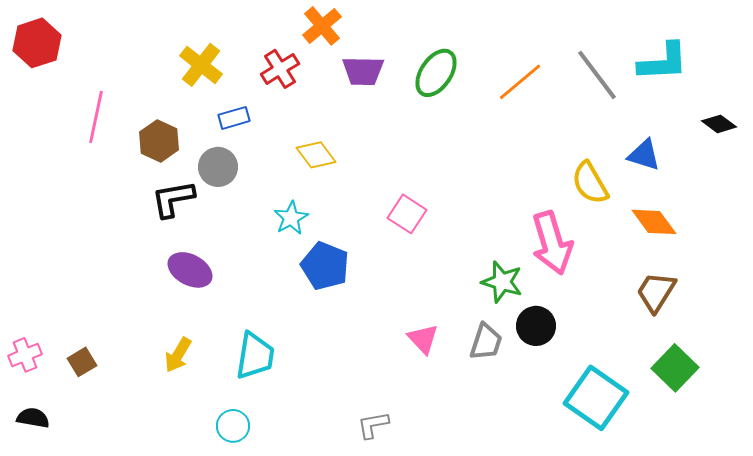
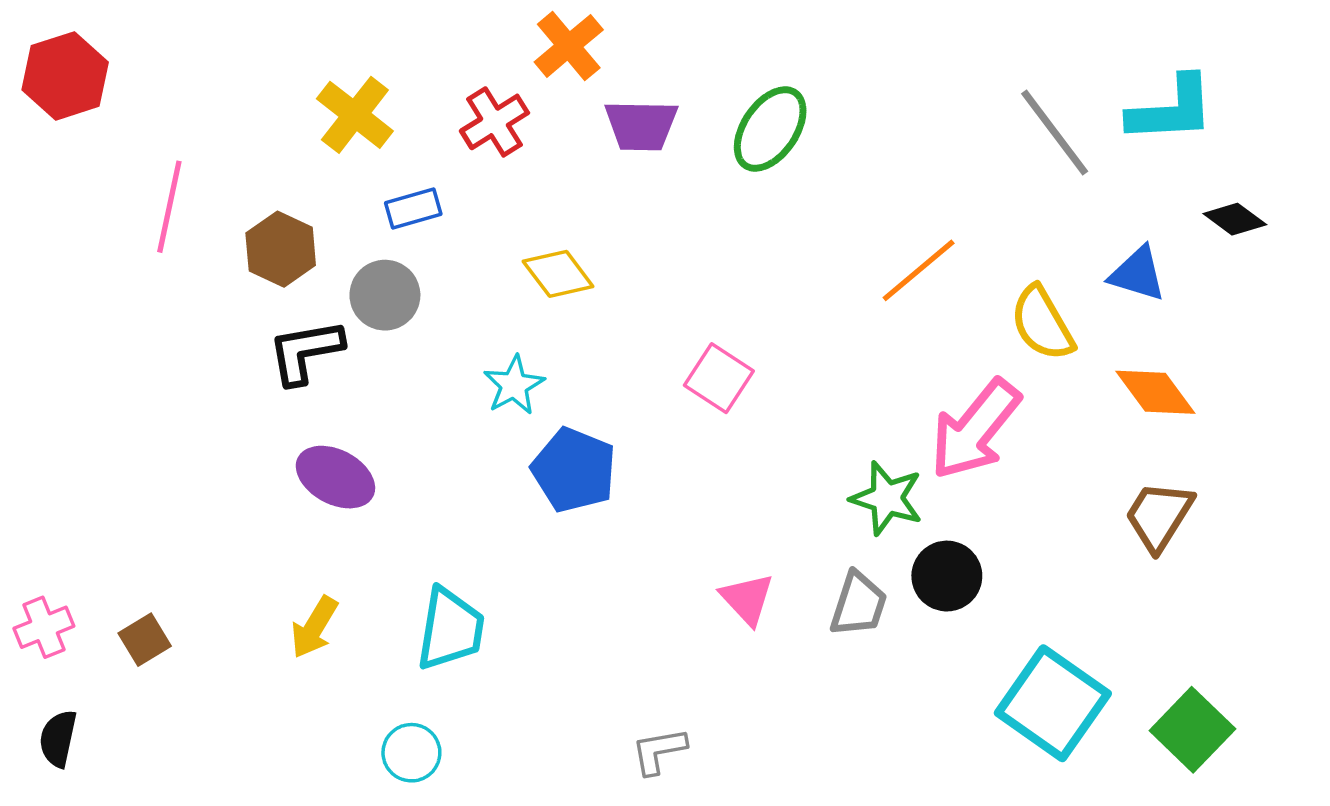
orange line: (520, 82) -> (919, 270), moved
black diamond: (719, 124) -> (1235, 219), moved
pink arrow: (552, 243) -> (975, 429), turned 56
green square: (675, 368) -> (1192, 730), moved
black semicircle: (33, 418) -> (58, 739), turned -88

